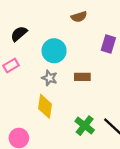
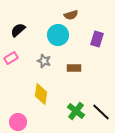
cyan circle: (54, 51) -> (58, 35), moved
gray star: (49, 78) -> (44, 61), moved

